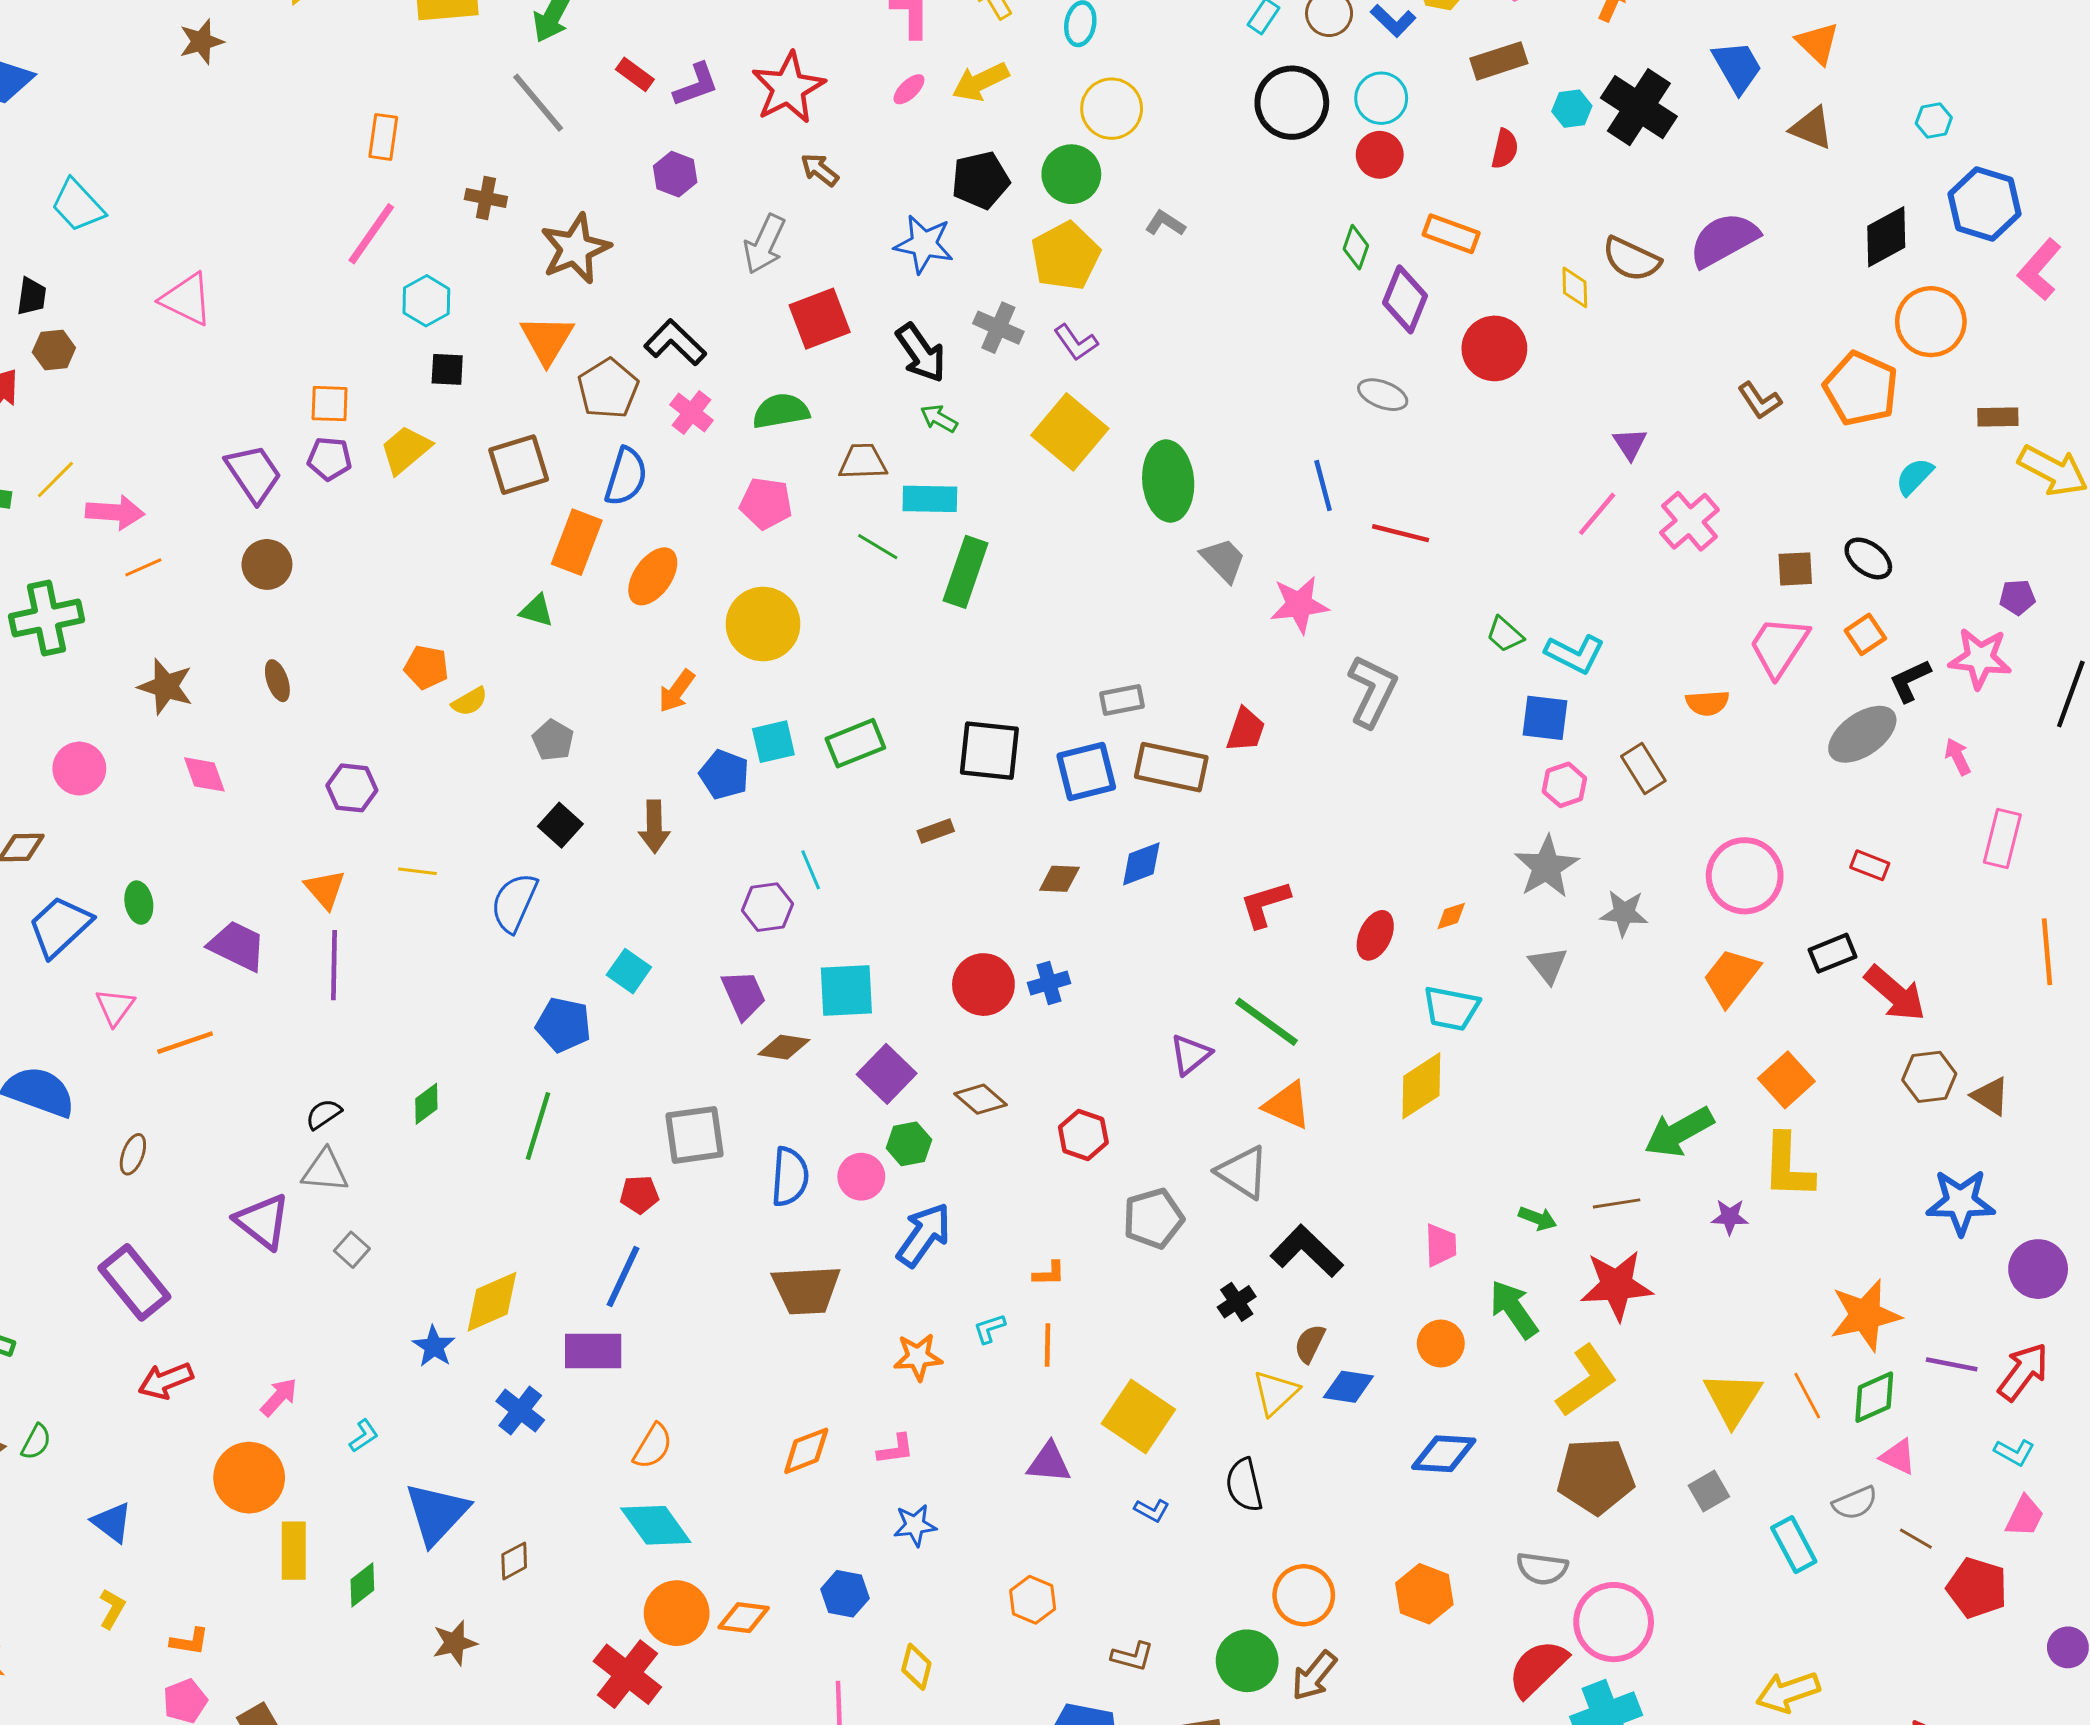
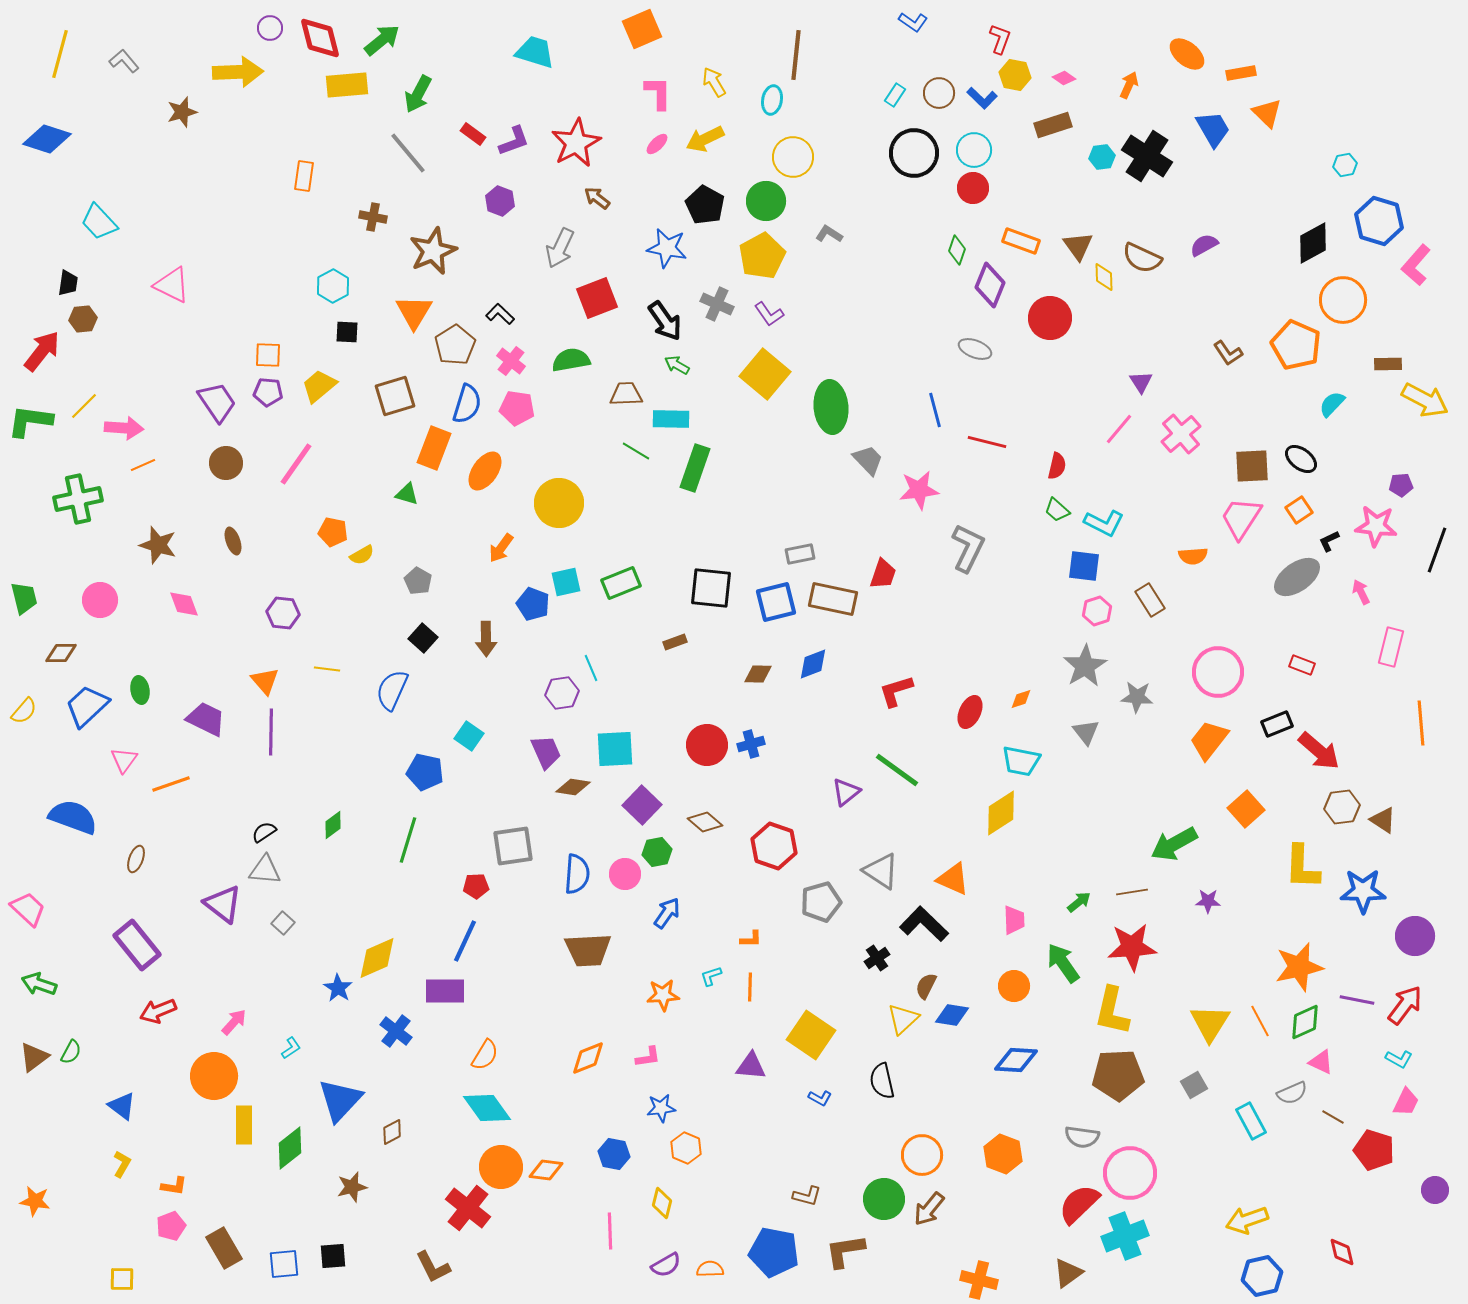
brown triangle: (1812, 128) -> (1078, 246), moved, turned 32
red semicircle: (1505, 149) -> (1057, 466), moved
black pentagon: (980, 180) -> (705, 205), turned -30
pink line: (371, 234) -> (296, 464), moved
purple semicircle: (1724, 240) -> (1204, 245), size x0.6
black L-shape: (675, 342) -> (500, 314), size x0.7
pink pentagon: (766, 503) -> (517, 408), moved
brown square: (1795, 569) -> (1252, 466), size x1.4
black L-shape: (1910, 681) -> (1329, 541), size x0.7
orange triangle: (1287, 1105) -> (953, 879), moved
red hexagon: (1083, 1135) -> (774, 846), size x1.4
yellow L-shape: (1788, 1166) -> (1302, 867), moved
green arrow: (1538, 1218) -> (1079, 902), turned -60
blue arrow: (924, 1235) -> (667, 913), size x0.7
yellow L-shape: (1587, 1381) -> (1112, 1011), turned 138
green diamond: (362, 1585) -> (290, 1148), size x1.4
orange hexagon: (1033, 1600) -> (686, 1148), moved

